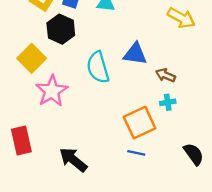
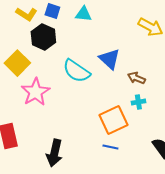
blue triangle: (135, 54) -> (109, 59), turned 35
cyan semicircle: (98, 67) -> (76, 71), turned -40
black arrow: (73, 160) -> (54, 153), turned -116

